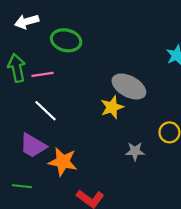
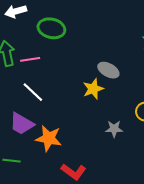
gray ellipse: (129, 86) -> (108, 70), size x0.7

